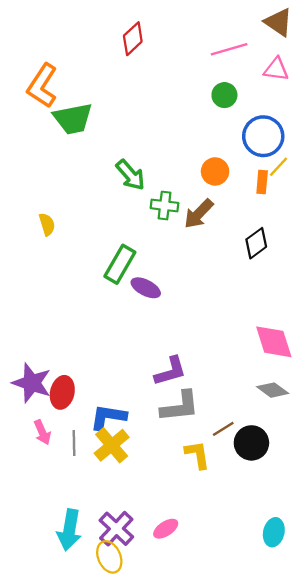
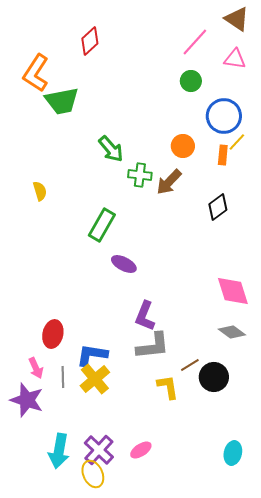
red diamond: (133, 39) -> (90, 41), moved
pink line: (229, 49) -> (195, 42), turned -32
purple ellipse: (146, 288) -> (124, 264), moved
purple L-shape: (170, 371) -> (145, 316), turned 128
purple star: (32, 383) -> (27, 400), moved

